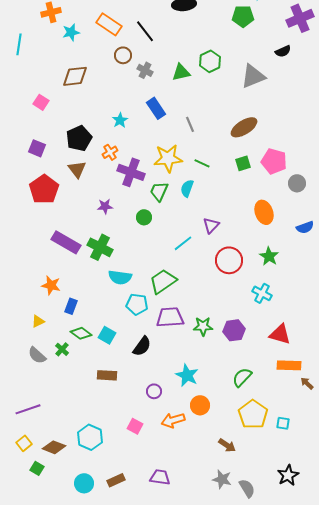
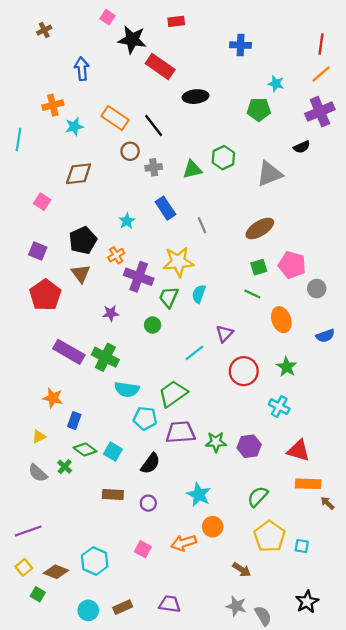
gray cross: (145, 70) -> (154, 167), turned -35
green line: (202, 163) -> (252, 294), moved
purple circle: (154, 391) -> (148, 503), moved

